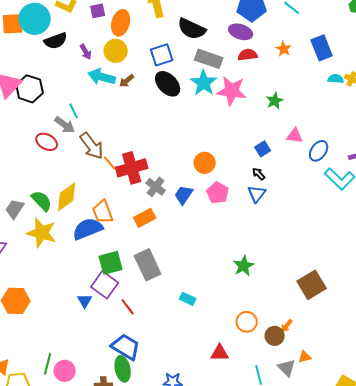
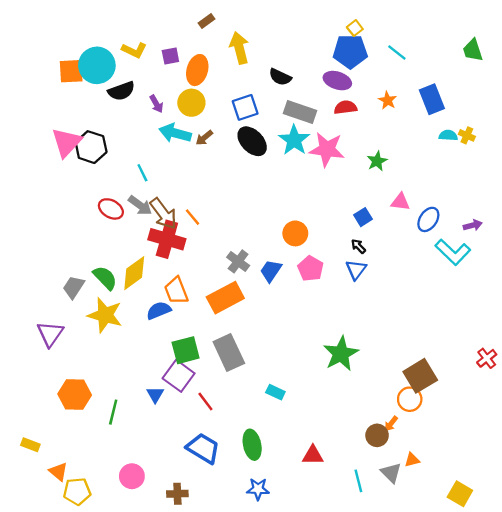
black semicircle: (192, 29) -> (280, 77), size x0.7
gray arrow: (65, 125) -> (140, 205), moved
orange line: (110, 163) -> (193, 217), moved
red cross: (132, 168) -> (167, 239), moved, turned 32
orange rectangle: (145, 218) -> (225, 298), size x1.4
blue semicircle: (88, 229) -> (159, 310), size x0.7
green star: (244, 266) -> (341, 354), size x1.4
orange circle: (247, 322) -> (410, 399), moved
green line: (48, 364) -> (113, 412), moved
green ellipse: (123, 369) -> (252, 445), moved

